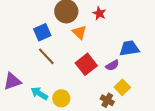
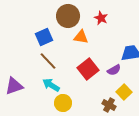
orange triangle: (79, 32) -> (81, 37), turned -35
cyan arrow: (39, 93) -> (51, 85), moved

